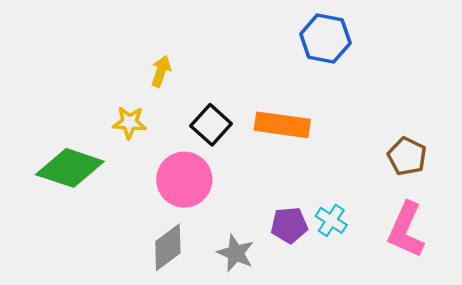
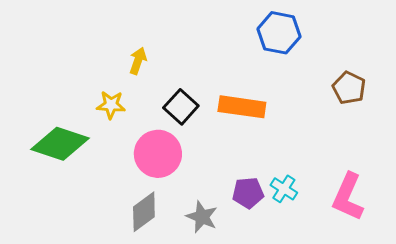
brown pentagon: (407, 156) -> (349, 88), moved

